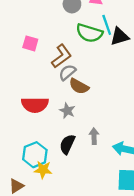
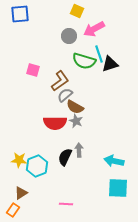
red semicircle: (35, 105) -> (55, 123), moved
gray star: (67, 111) -> (76, 121), moved
gray arrow: (94, 136) -> (79, 150), moved
yellow star: (43, 170) -> (19, 160), moved

